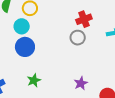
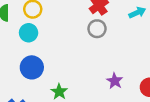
blue circle: (25, 47) -> (32, 67), moved

